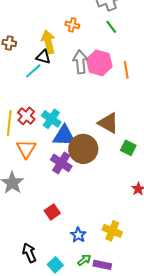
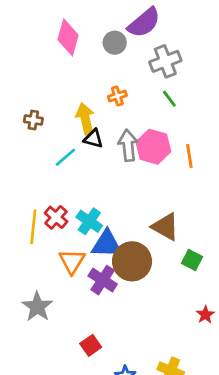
orange cross: (72, 25) -> (117, 96), turned -32
black triangle: (43, 57) -> (93, 139), moved
orange triangle: (26, 149) -> (72, 261), moved

